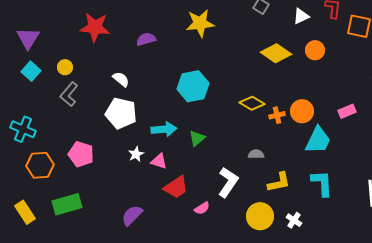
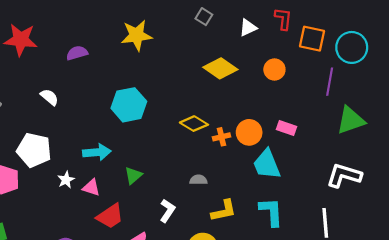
orange circle: (315, 50) -> (274, 70), moved
pink rectangle: (347, 111) -> (287, 128), moved, turned 42
white pentagon: (121, 113) -> (34, 150), moved
green triangle: (197, 138) -> (133, 175), moved
cyan trapezoid: (318, 140) -> (267, 164), turned 132
white L-shape: (228, 182) -> (167, 211), size x0.7

